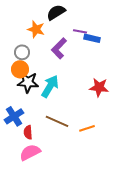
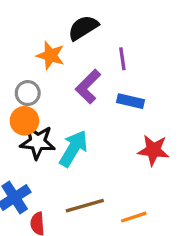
purple line: (80, 31) -> (122, 59), turned 72
blue rectangle: (92, 38) -> (131, 101), moved
brown line: (57, 121) -> (85, 206), turned -40

